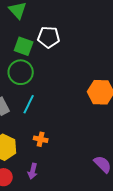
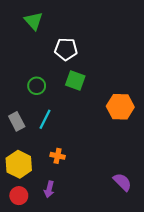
green square: (24, 46) -> (75, 81), moved
green circle: (21, 72) -> (37, 86), size x0.7

